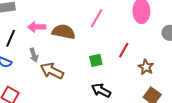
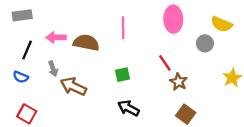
pink line: (96, 18) -> (123, 28), turned -30
red line: (124, 50) -> (165, 63), moved, turned -63

